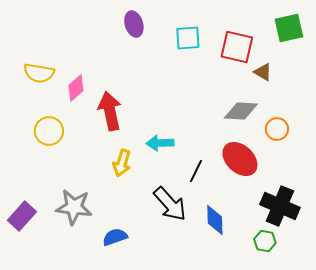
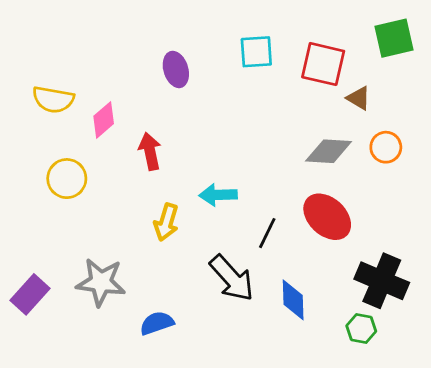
purple ellipse: (134, 24) -> (176, 69), moved
red arrow: (110, 111) -> (150, 151), size x0.7
orange circle: (277, 129) -> (386, 147), moved

